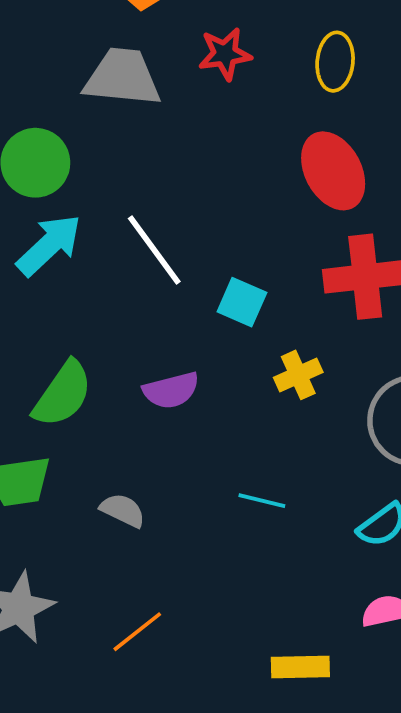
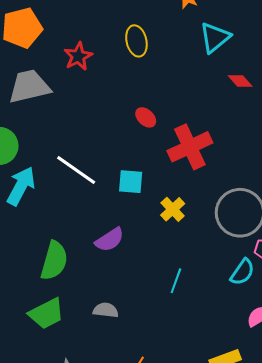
red ellipse: (333, 171) -> (146, 117), moved, size x0.5
cyan line: (262, 501) -> (176, 281), turned -65

